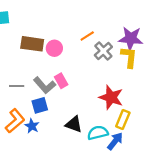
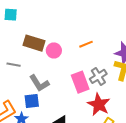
gray cross: (103, 51) -> (98, 76), moved
pink rectangle: (61, 81) -> (80, 82), moved, size x1.5
gray line: (17, 86) -> (14, 65), moved

